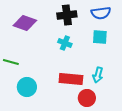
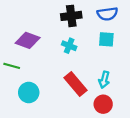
purple diamond: (25, 23) -> (28, 40), moved
red rectangle: (71, 79) -> (76, 84), turned 45
red circle: (87, 98) -> (103, 104), moved

